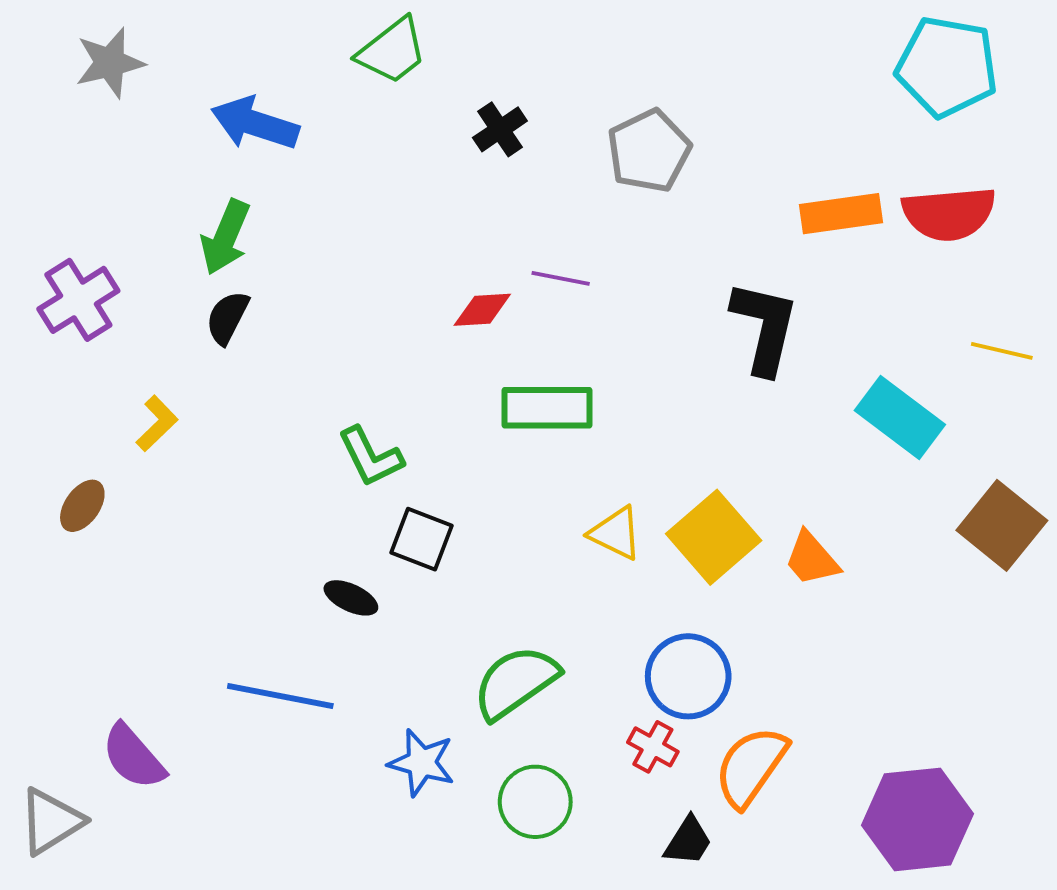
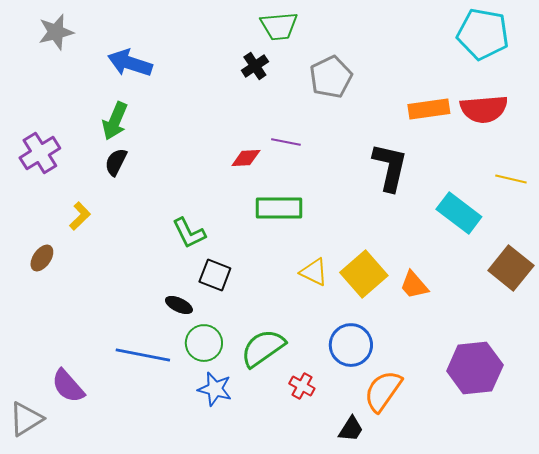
green trapezoid: (392, 51) -> (279, 26), moved, turned 33
red cross: (653, 747) -> (302, 386), moved
green circle: (535, 802) -> (204, 343), moved
purple hexagon: (918, 819) -> (475, 368), moved

